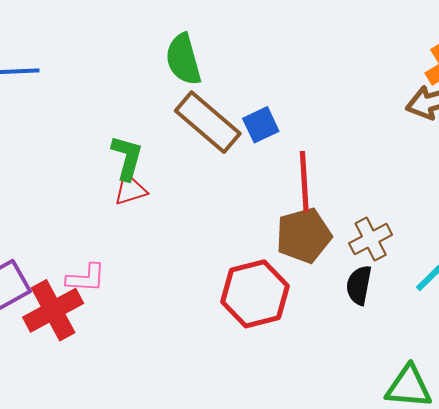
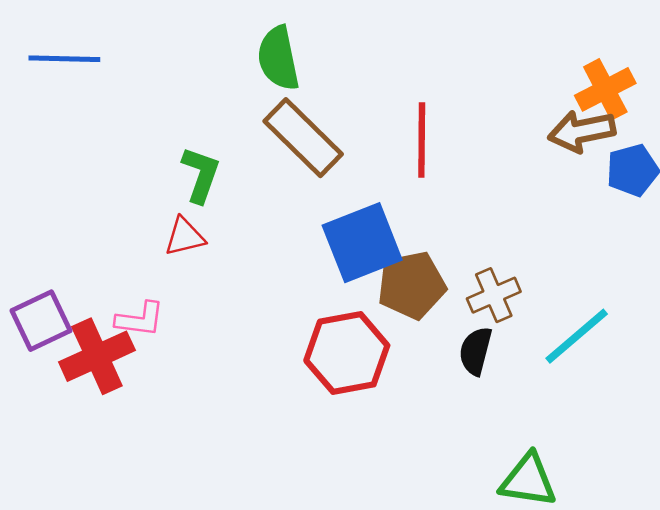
blue square: (261, 125) -> (362, 243), moved, size x1.8
red line: (304, 182) -> (422, 140), moved
red triangle: (130, 190) -> (185, 237), moved

